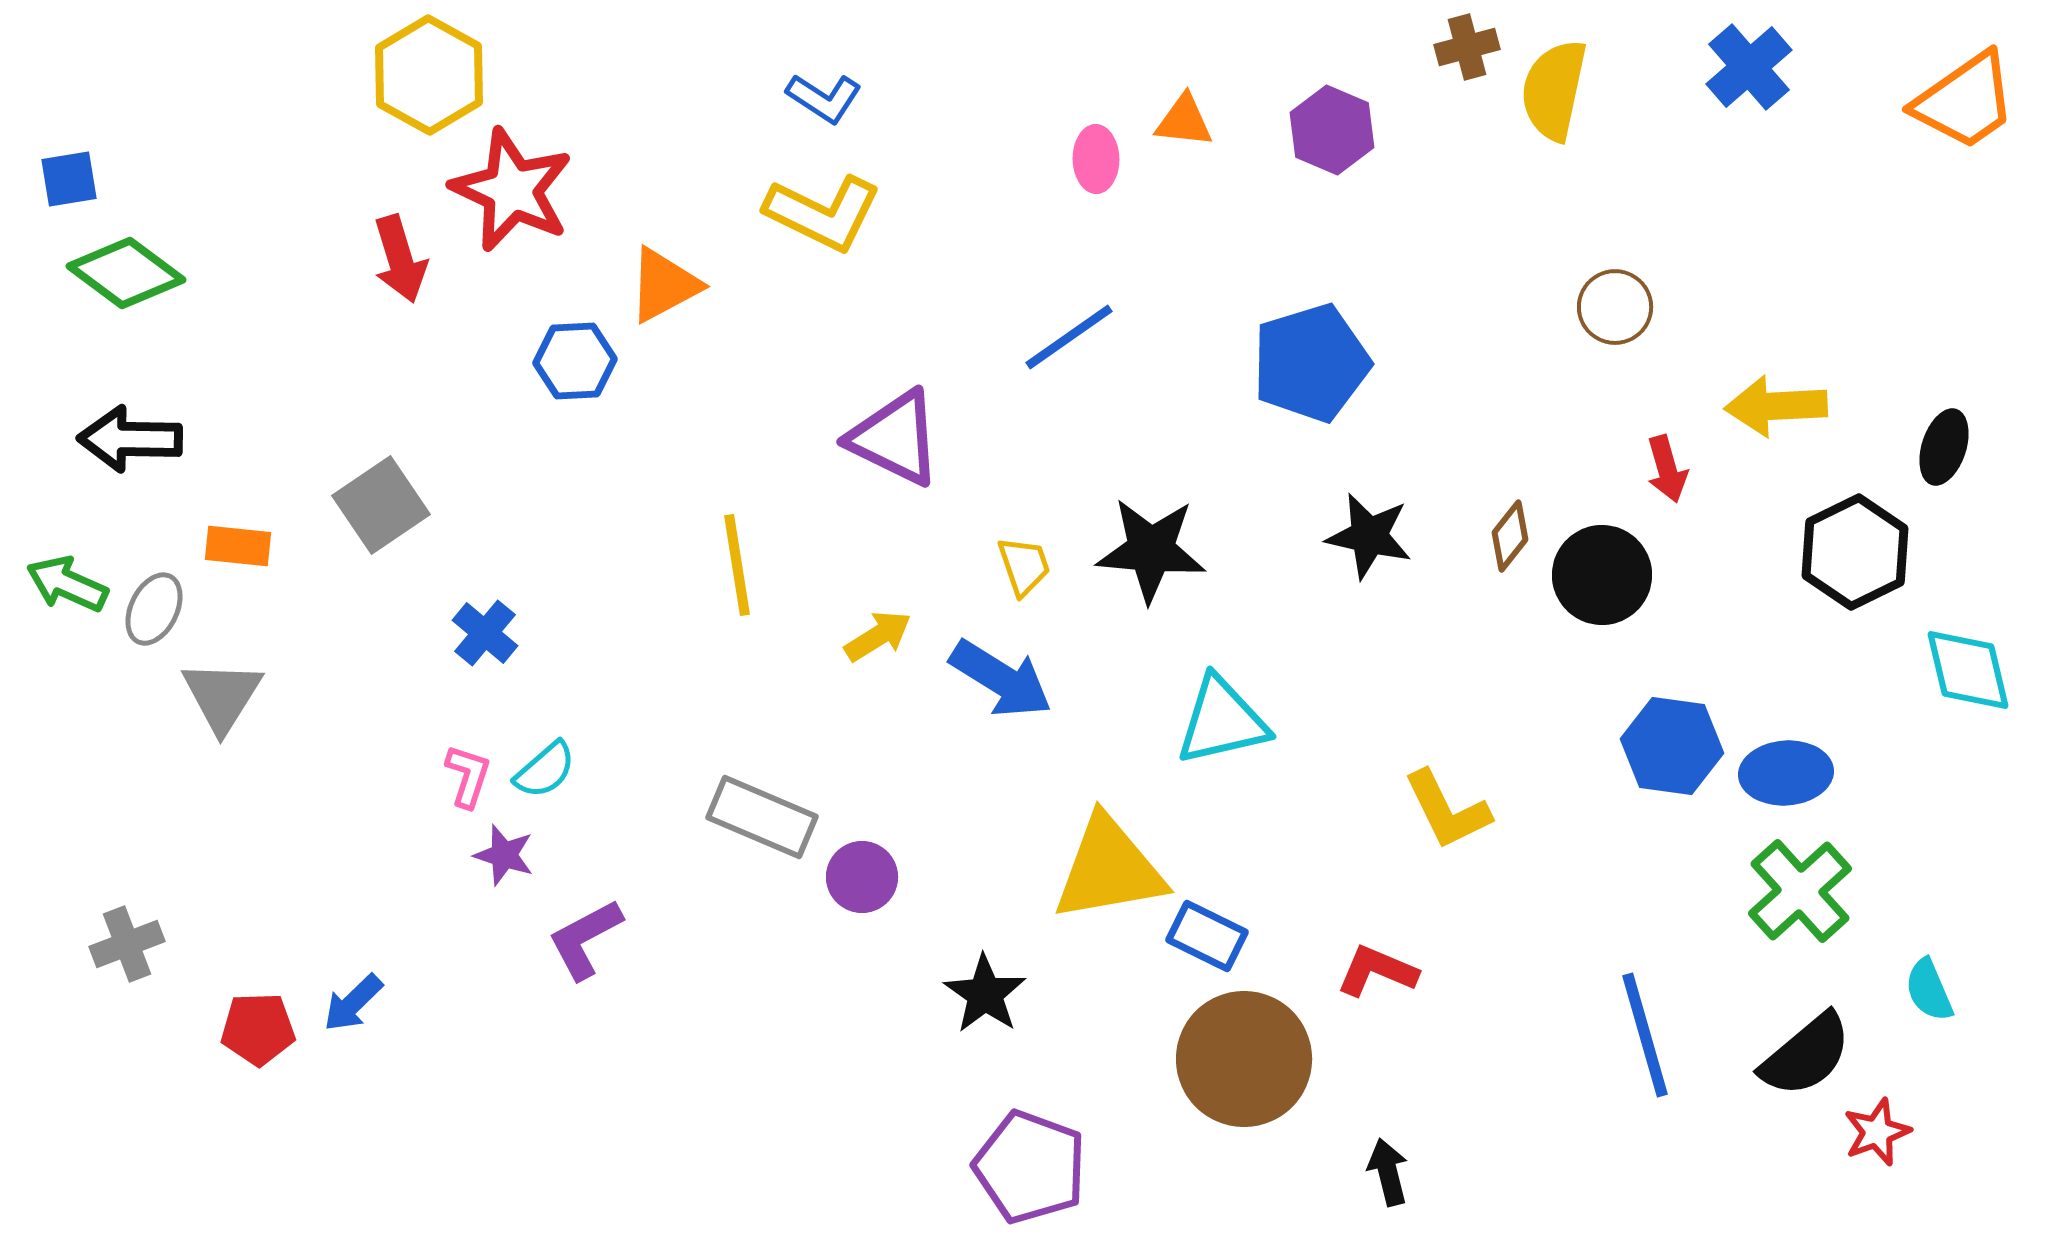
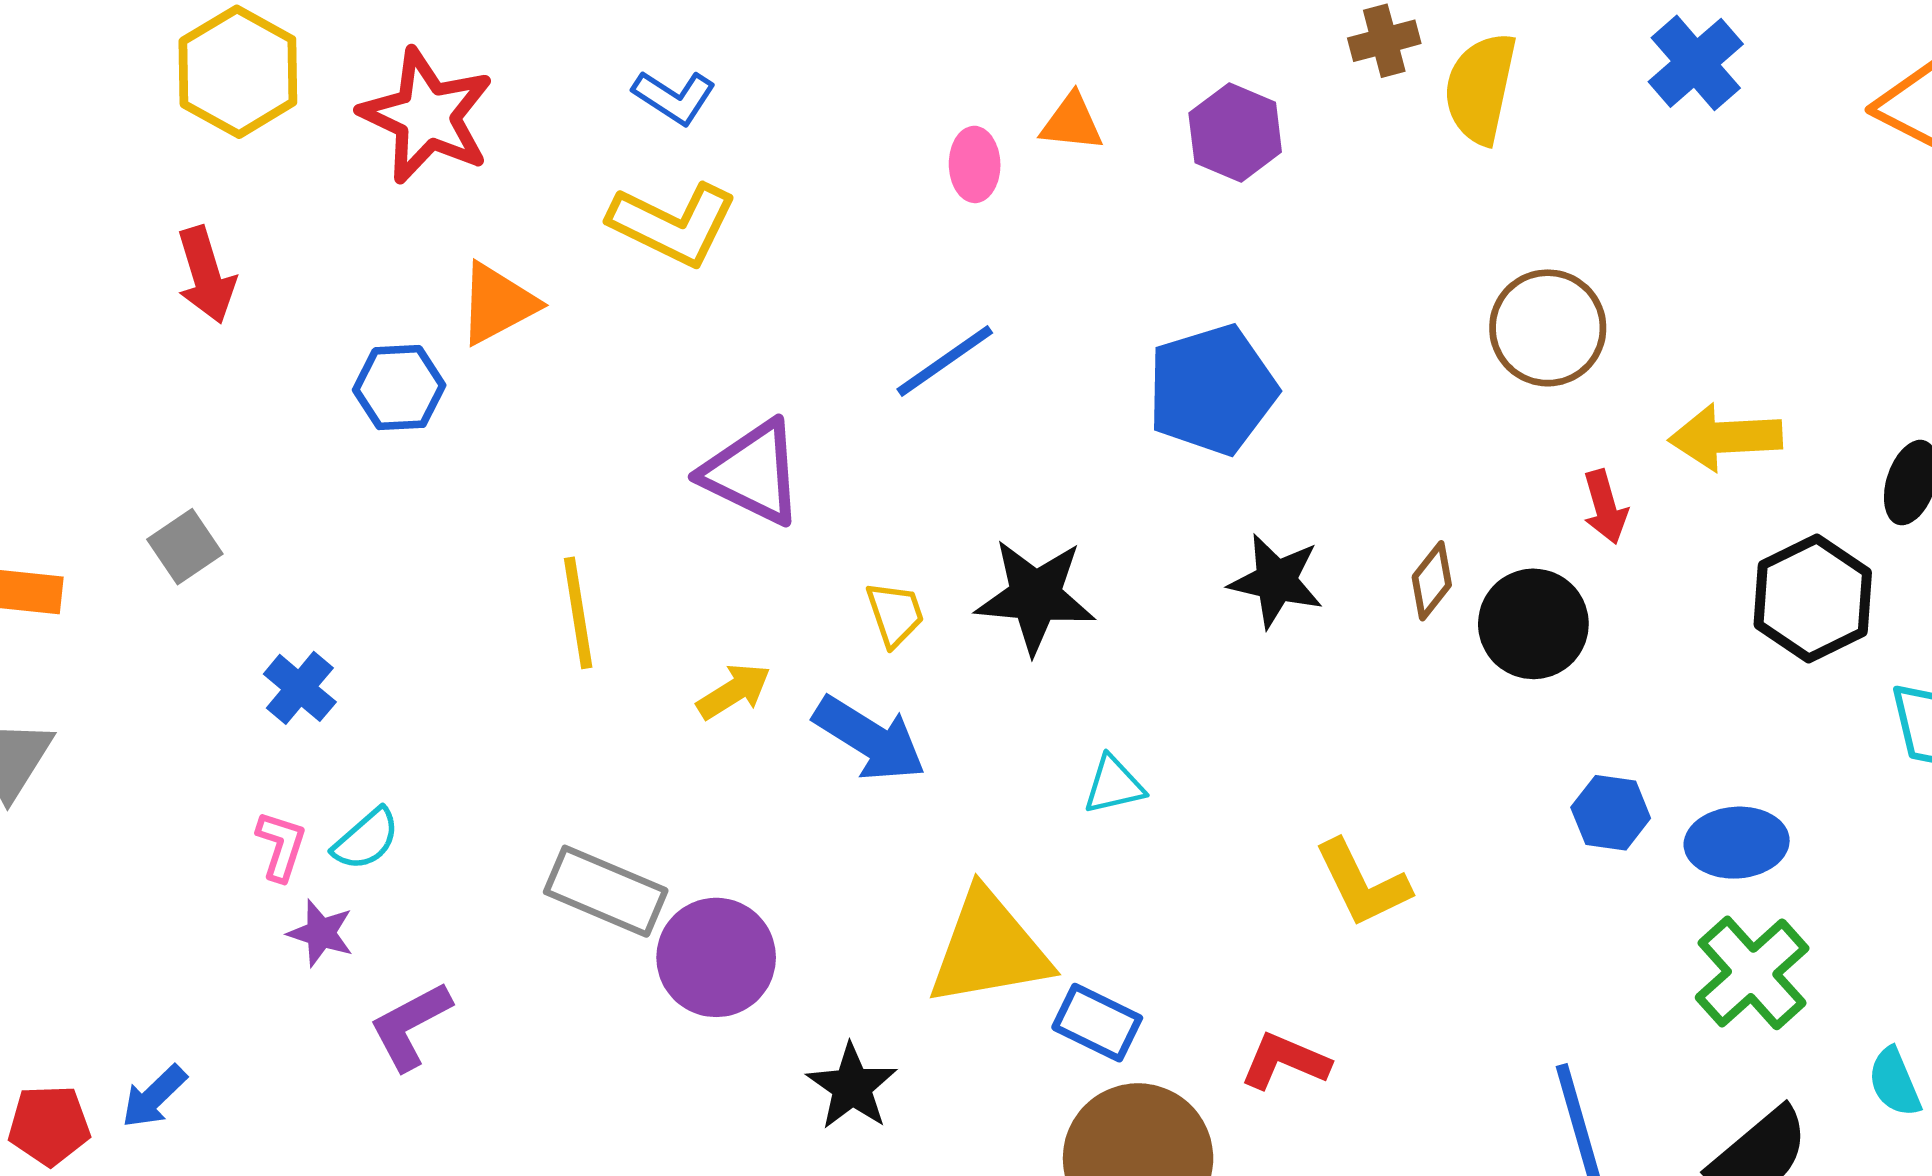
red star: (512, 190) -> (427, 116), moved
brown circle: (1615, 307) -> (1548, 328), size x1.4
gray square: (381, 505) -> (185, 547), size x0.7
cyan triangle: (1222, 721) -> (1114, 785), size x0.6
blue hexagon: (1672, 746) -> (1611, 813), size x0.7
purple circle: (862, 877) -> (716, 957), size x1.5

